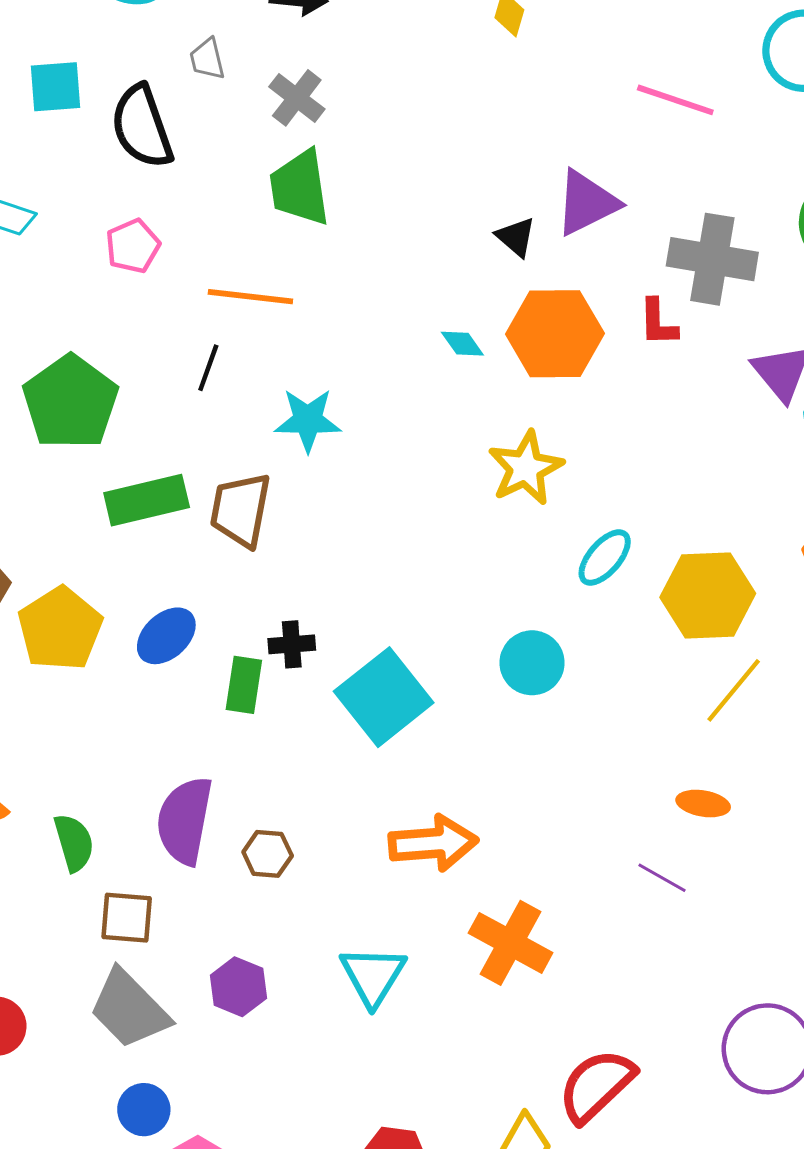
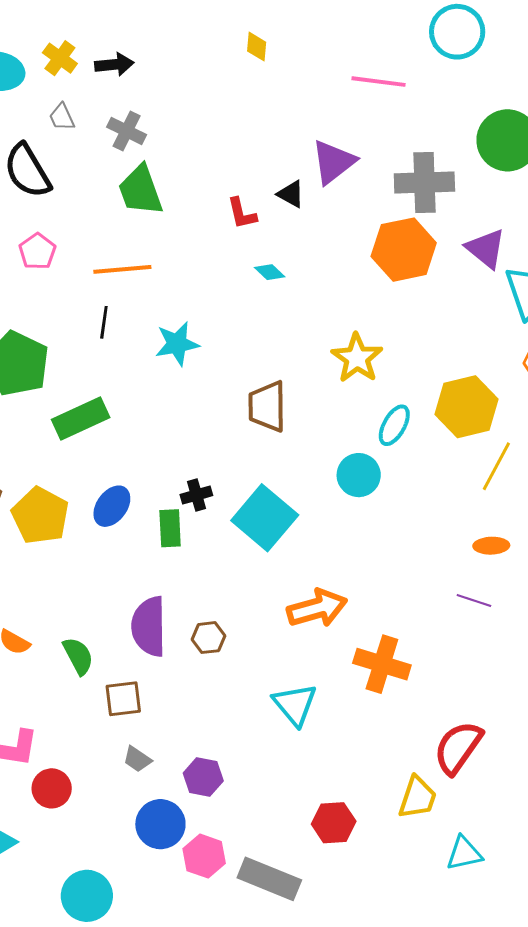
red L-shape: (658, 323) -> (242, 213), moved
orange hexagon: (555, 334) -> (404, 250), moved
yellow star: (526, 468) -> (357, 358), moved
brown trapezoid: (241, 510) -> (267, 406), moved
cyan ellipse: (605, 557) -> (394, 425), moved
purple hexagon: (238, 987) -> (203, 777), moved
gray trapezoid: (129, 1009) -> (137, 759), size x0.5
blue circle: (144, 1110) -> (160, 824), size x1.4

